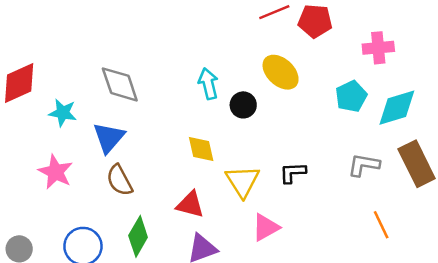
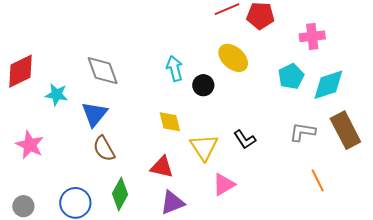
pink star: (55, 172) -> (30, 145), moved
black L-shape: (293, 173) -> (245, 139), turned -120

